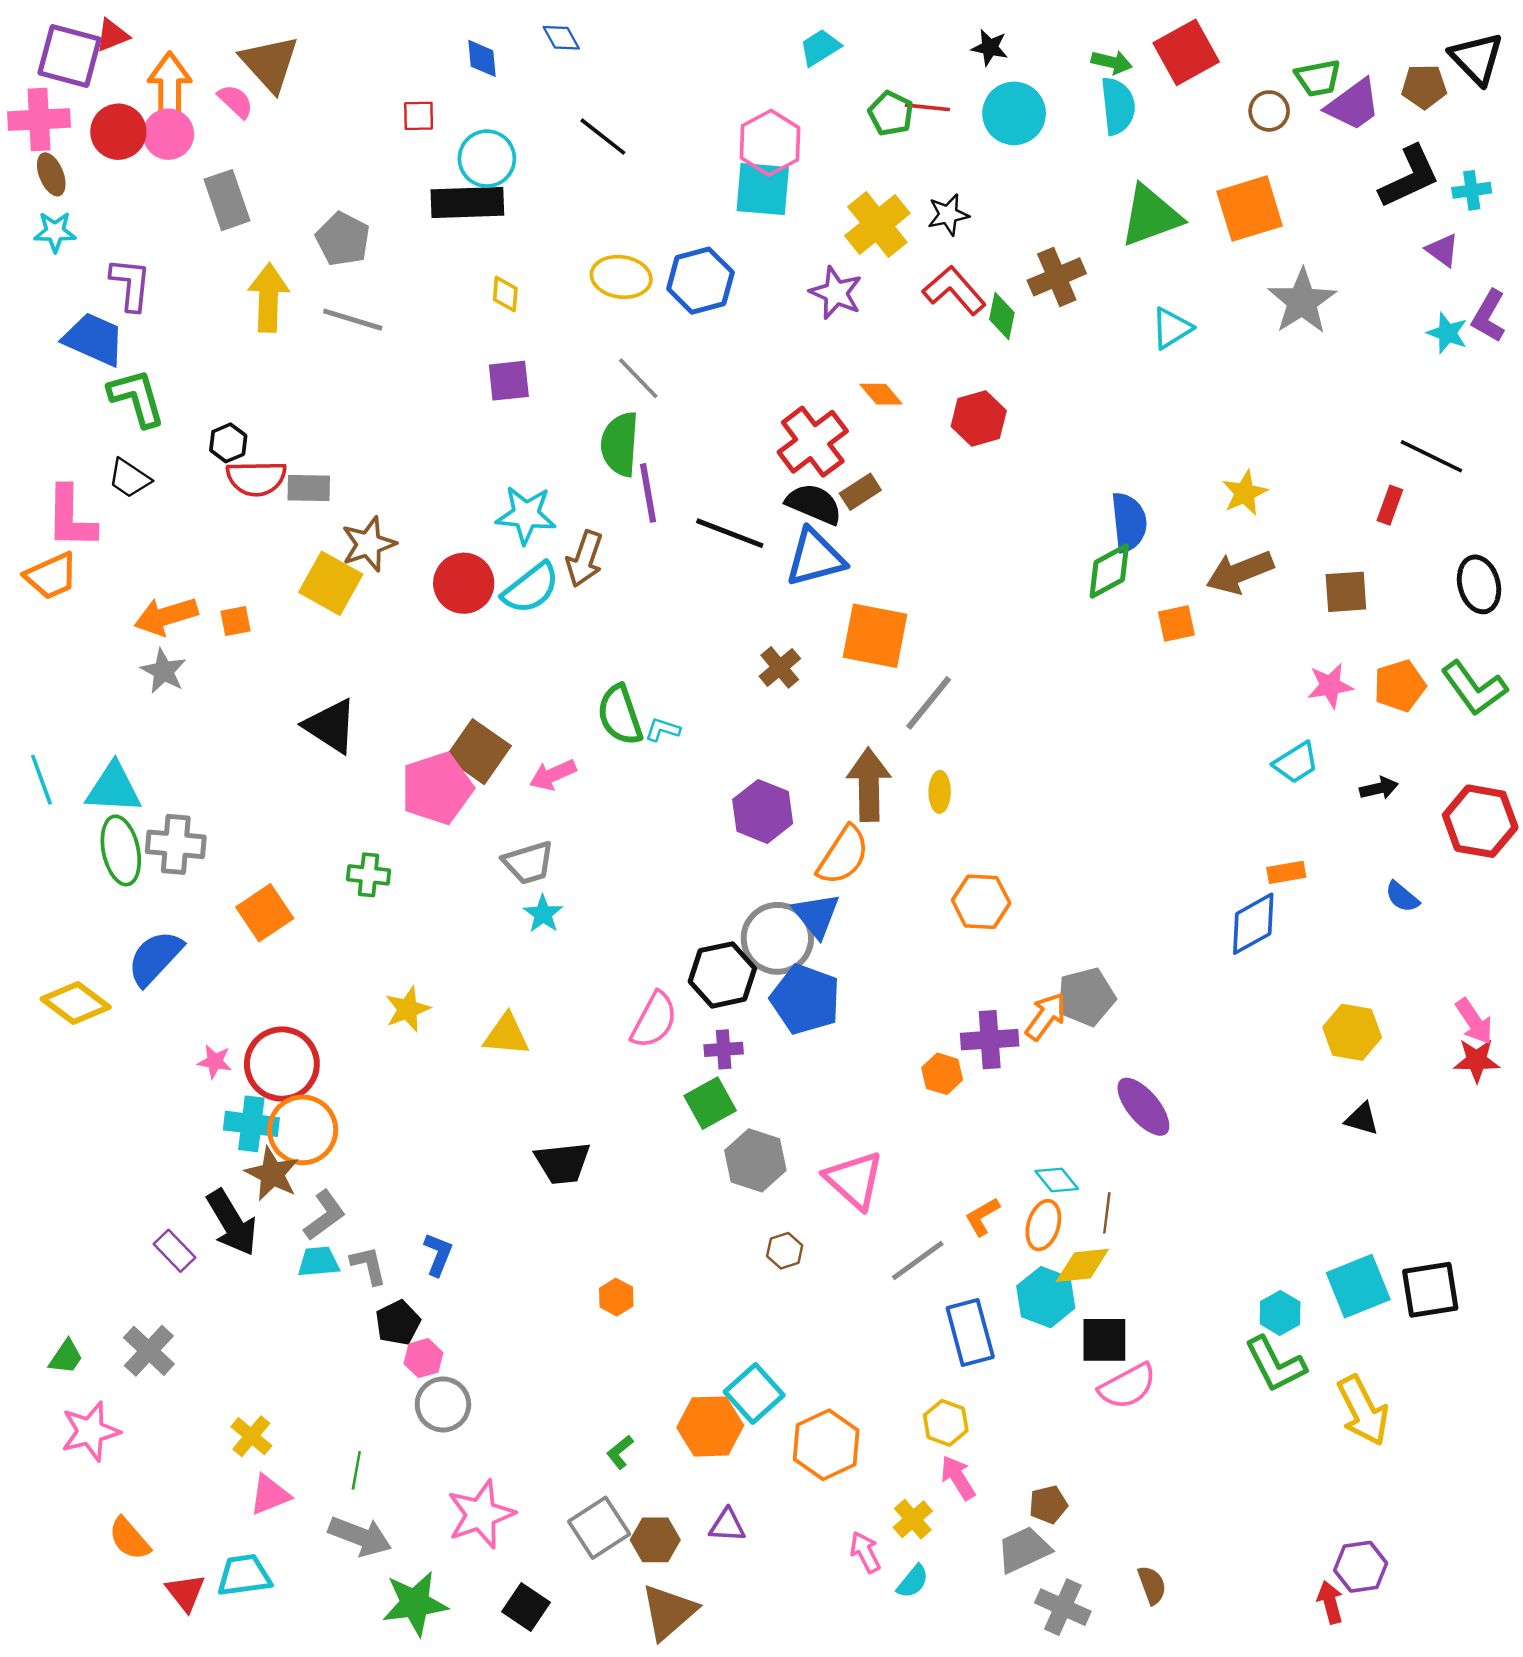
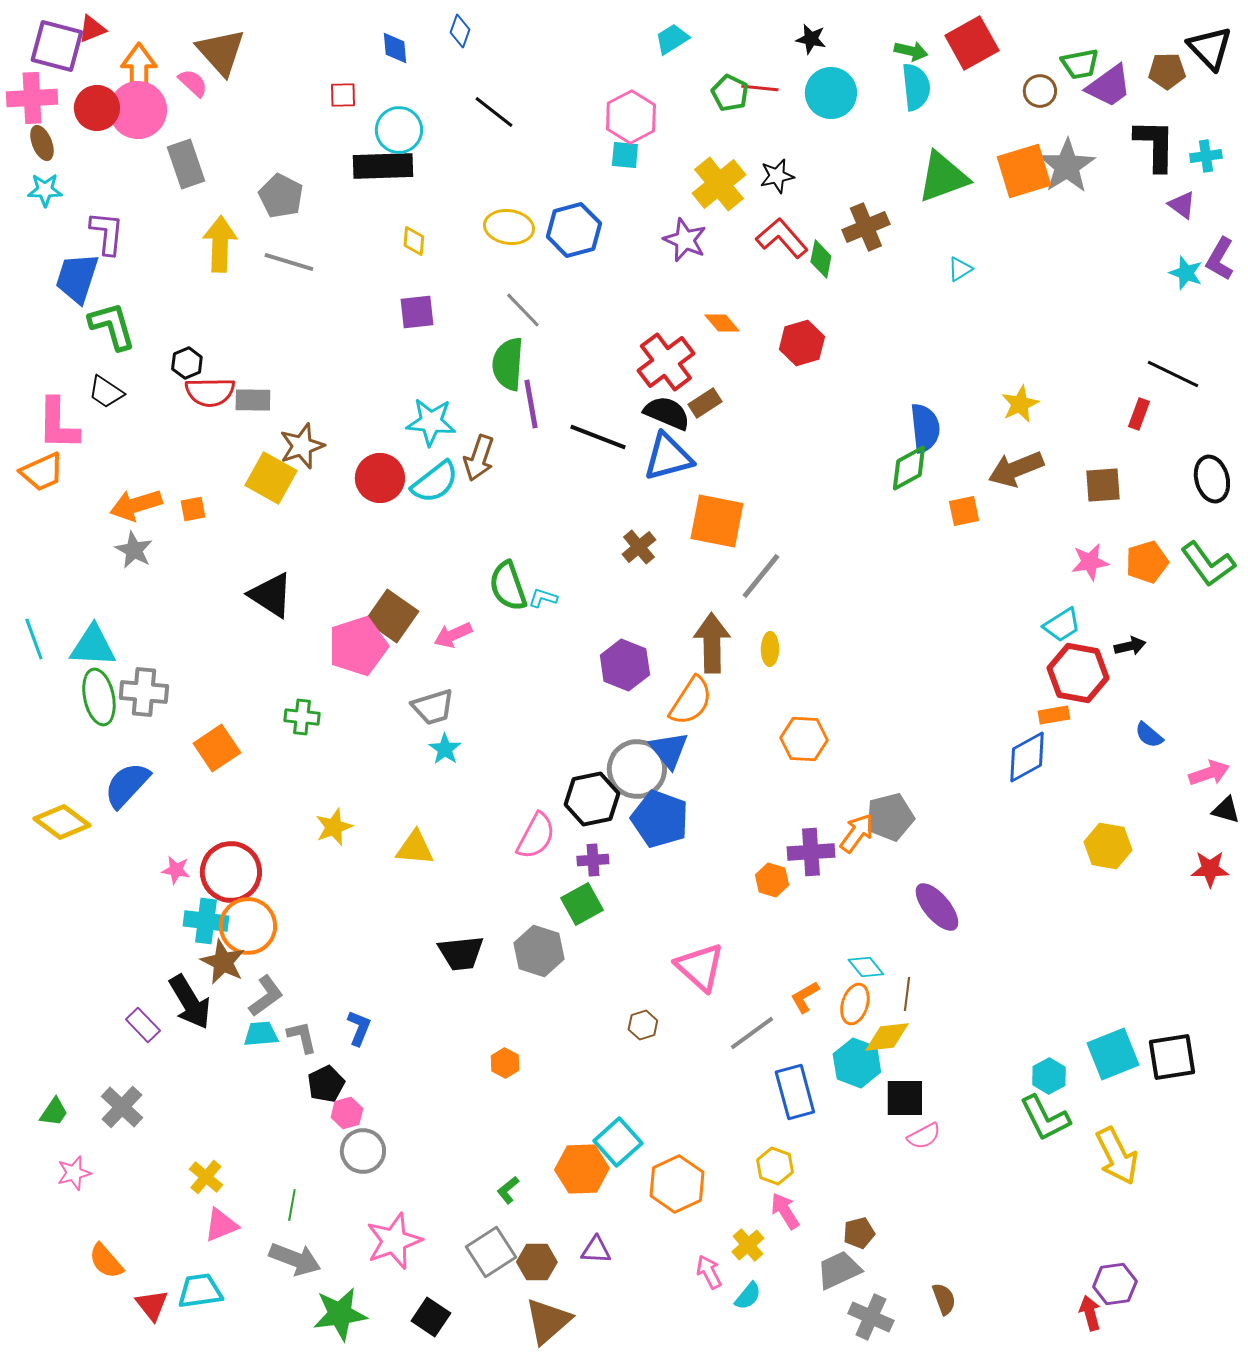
blue diamond: (561, 38) -> (460, 31), turned 48
pink circle: (168, 134) -> (138, 110), size x1.4
black L-shape: (1409, 177) -> (1155, 145), turned -64
cyan square: (763, 189) -> (625, 155), size x0.6
gray star: (1302, 301) -> (1067, 166), moved
cyan triangle: (1171, 328) -> (960, 269), size x0.7
blue trapezoid: (94, 339) -> (77, 278), turned -96
red hexagon: (1480, 821) -> (1078, 673), moved
pink arrow: (1474, 1021) -> (1209, 773), moved, turned -75
black triangle: (1362, 1119) -> (1226, 810), moved
gray hexagon: (755, 1160) -> (539, 951), moved
pink semicircle: (1128, 1386) -> (924, 1136), size x0.7
pink star: (90, 1431) -> (74, 1173), size x0.7

